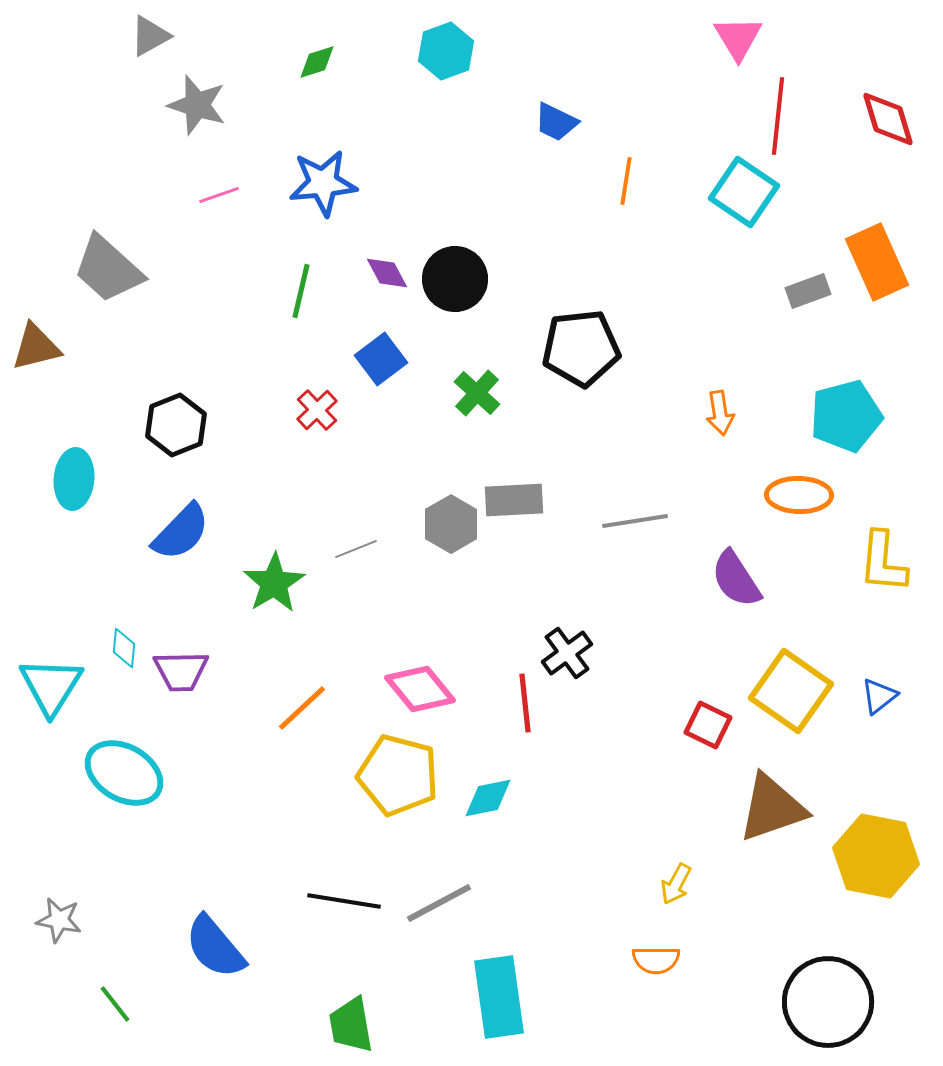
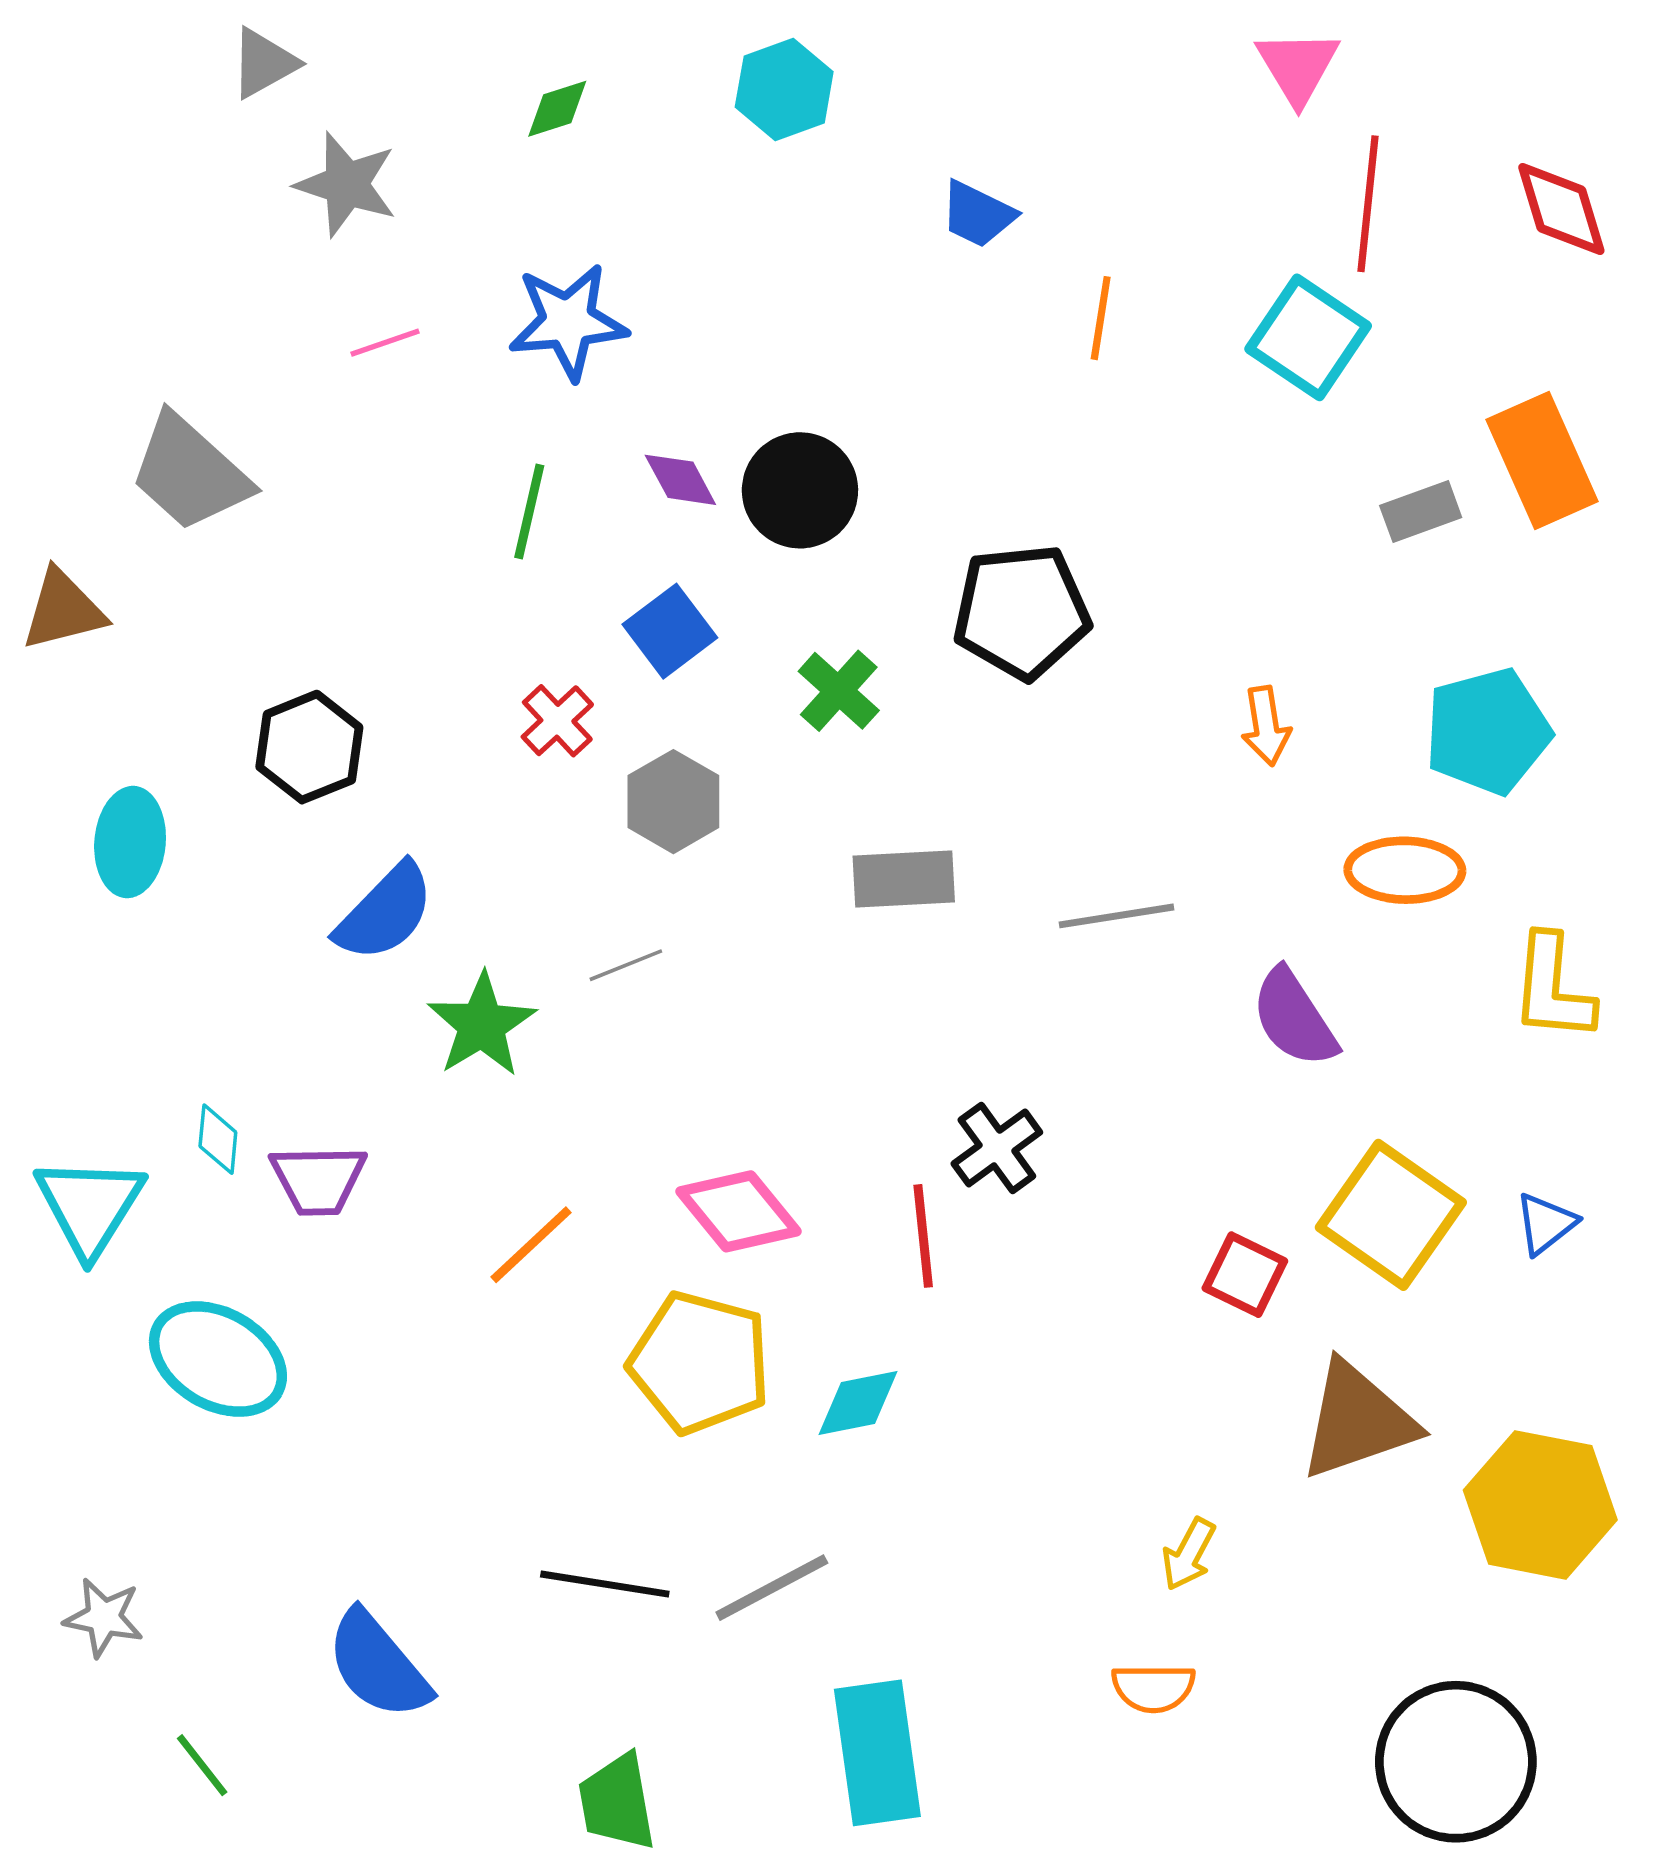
gray hexagon: (451, 524) -> (673, 802), moved
blue semicircle: (181, 532) -> (385, 912), moved

